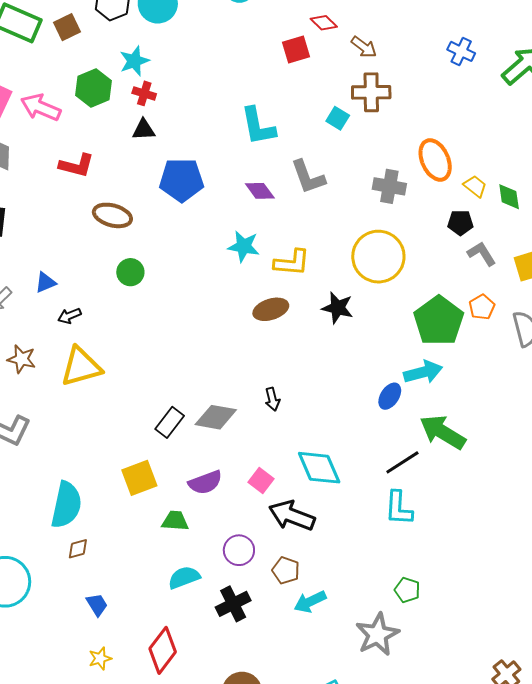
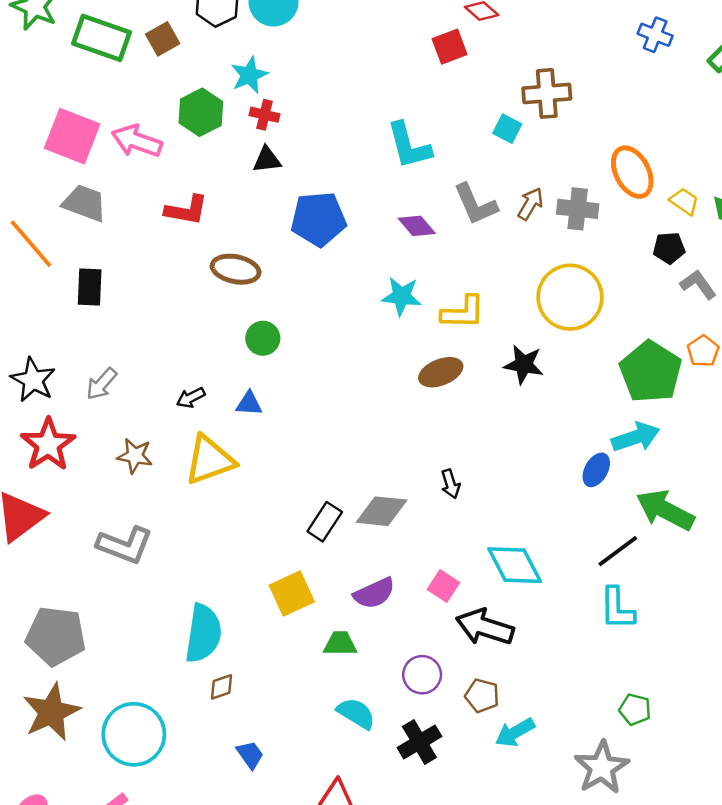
brown arrow: (364, 47) -> (530, 204), moved, turned -92
blue triangle: (45, 282) -> (249, 404), moved, turned 30
cyan semicircle: (184, 577) -> (356, 713), turned 56

